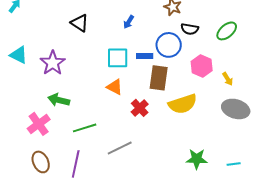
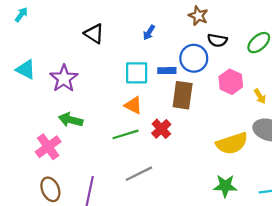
yellow semicircle: (183, 104) -> (232, 143), moved
green line: (85, 128) -> (125, 134), moved

